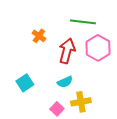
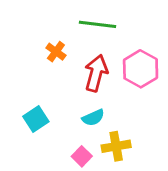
green line: (83, 22) -> (98, 24), moved

